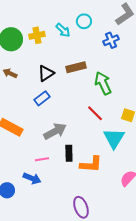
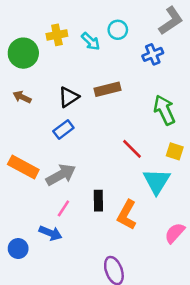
yellow cross: (37, 35) -> (57, 35), moved
green arrow: (103, 83) -> (164, 110), moved
gray arrow: (55, 131) -> (61, 175), moved
pink line: (42, 159) -> (63, 208), turned -48
orange L-shape: (91, 164) -> (127, 215), turned 115

